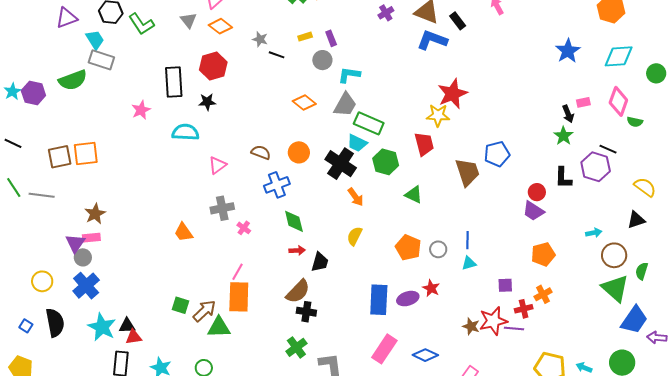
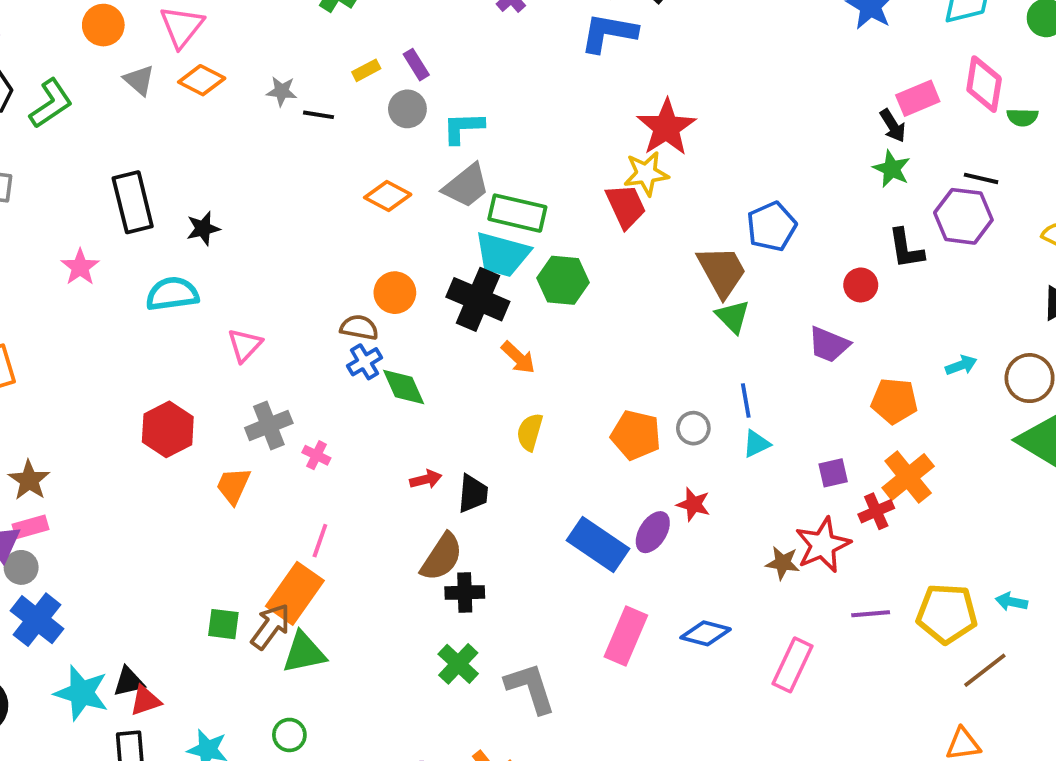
green L-shape: (141, 24) -> (51, 104), turned -80
red hexagon: (213, 66) -> (168, 429), moved
pink rectangle: (583, 102) -> (918, 98), size x1.5
gray trapezoid: (345, 105) -> (466, 186), turned 32
cyan trapezoid: (357, 143) -> (502, 254), size x1.4
red trapezoid: (424, 144) -> (626, 206), moved
brown semicircle: (261, 152) -> (359, 327), moved
blue cross: (277, 185) -> (365, 362), size x0.7
green triangle: (414, 195) -> (733, 317), moved, turned 30
purple trapezoid: (533, 211) -> (829, 345), moved
green diamond: (294, 221) -> (404, 387), moved
orange trapezoid: (184, 232) -> (233, 486), moved, turned 70
cyan arrow: (594, 233) -> (961, 365), moved
orange pentagon: (543, 254) -> (894, 401), turned 30
orange cross: (543, 294) -> (908, 477), size x1.5
orange rectangle: (239, 297) -> (295, 593), moved, turned 44
purple ellipse: (408, 299) -> (653, 532), turned -30
blue rectangle: (379, 300) -> (598, 545), turned -48
purple line: (514, 329) -> (871, 614), moved

